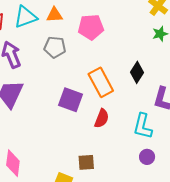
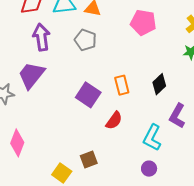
pink pentagon: (91, 27) -> (143, 22), moved
orange rectangle: (101, 82) -> (122, 85), size x0.7
brown square: (86, 162) -> (89, 159), turned -30

